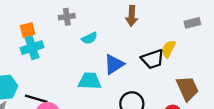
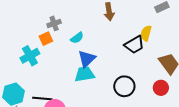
orange square: (28, 30) -> (46, 39), moved
blue triangle: (114, 64) -> (87, 59), moved

